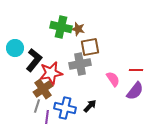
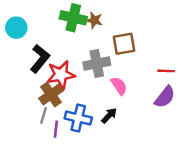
brown square: (90, 47) -> (124, 44), moved
cyan circle: (15, 48) -> (16, 28), moved
pink semicircle: (113, 79) -> (119, 86), moved

